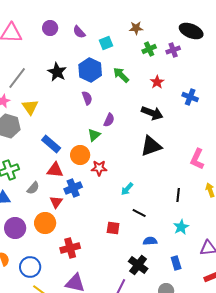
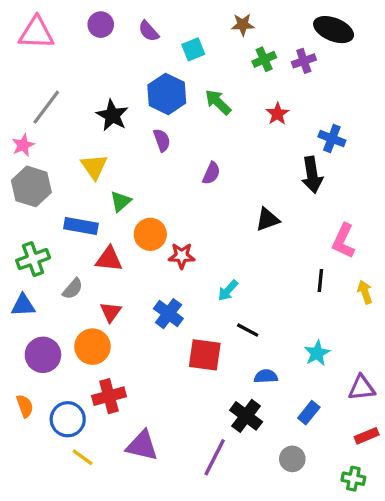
black star: (57, 72) -> (112, 115), moved
yellow triangle: (30, 107) -> (94, 167), moved
black arrow: (152, 113) -> (312, 175), moved, turned 60
purple semicircle: (109, 120) -> (211, 173), moved
green triangle: (94, 135) -> (121, 201), moved
blue rectangle: (51, 144) -> (81, 226), moved, turned -30
black triangle: (151, 146) -> (268, 219), size x0.7
blue cross: (73, 188) -> (168, 314), moved, turned -30
black line: (178, 195) -> (320, 281), moved
red square: (113, 228) -> (205, 355), size x1.5
red cross: (70, 248) -> (109, 396), moved
blue rectangle: (176, 263) -> (309, 413), turned 56

